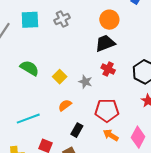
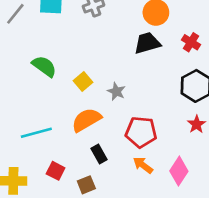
red cross: (108, 69) -> (191, 42), moved
orange semicircle: (65, 105) -> (86, 120), size x1.6
black rectangle: (77, 130) -> (99, 154), turned -64

